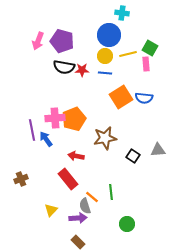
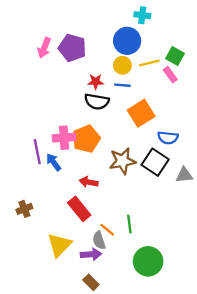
pink rectangle: (146, 64) -> (170, 75), turned -32
black semicircle: (64, 67) -> (97, 101), moved
blue semicircle: (144, 98) -> (168, 138), moved
black square: (133, 156) -> (155, 162), moved, size x1.6
yellow triangle: (51, 210) -> (59, 245), size x1.6
green circle: (127, 224) -> (148, 261), size x1.6

